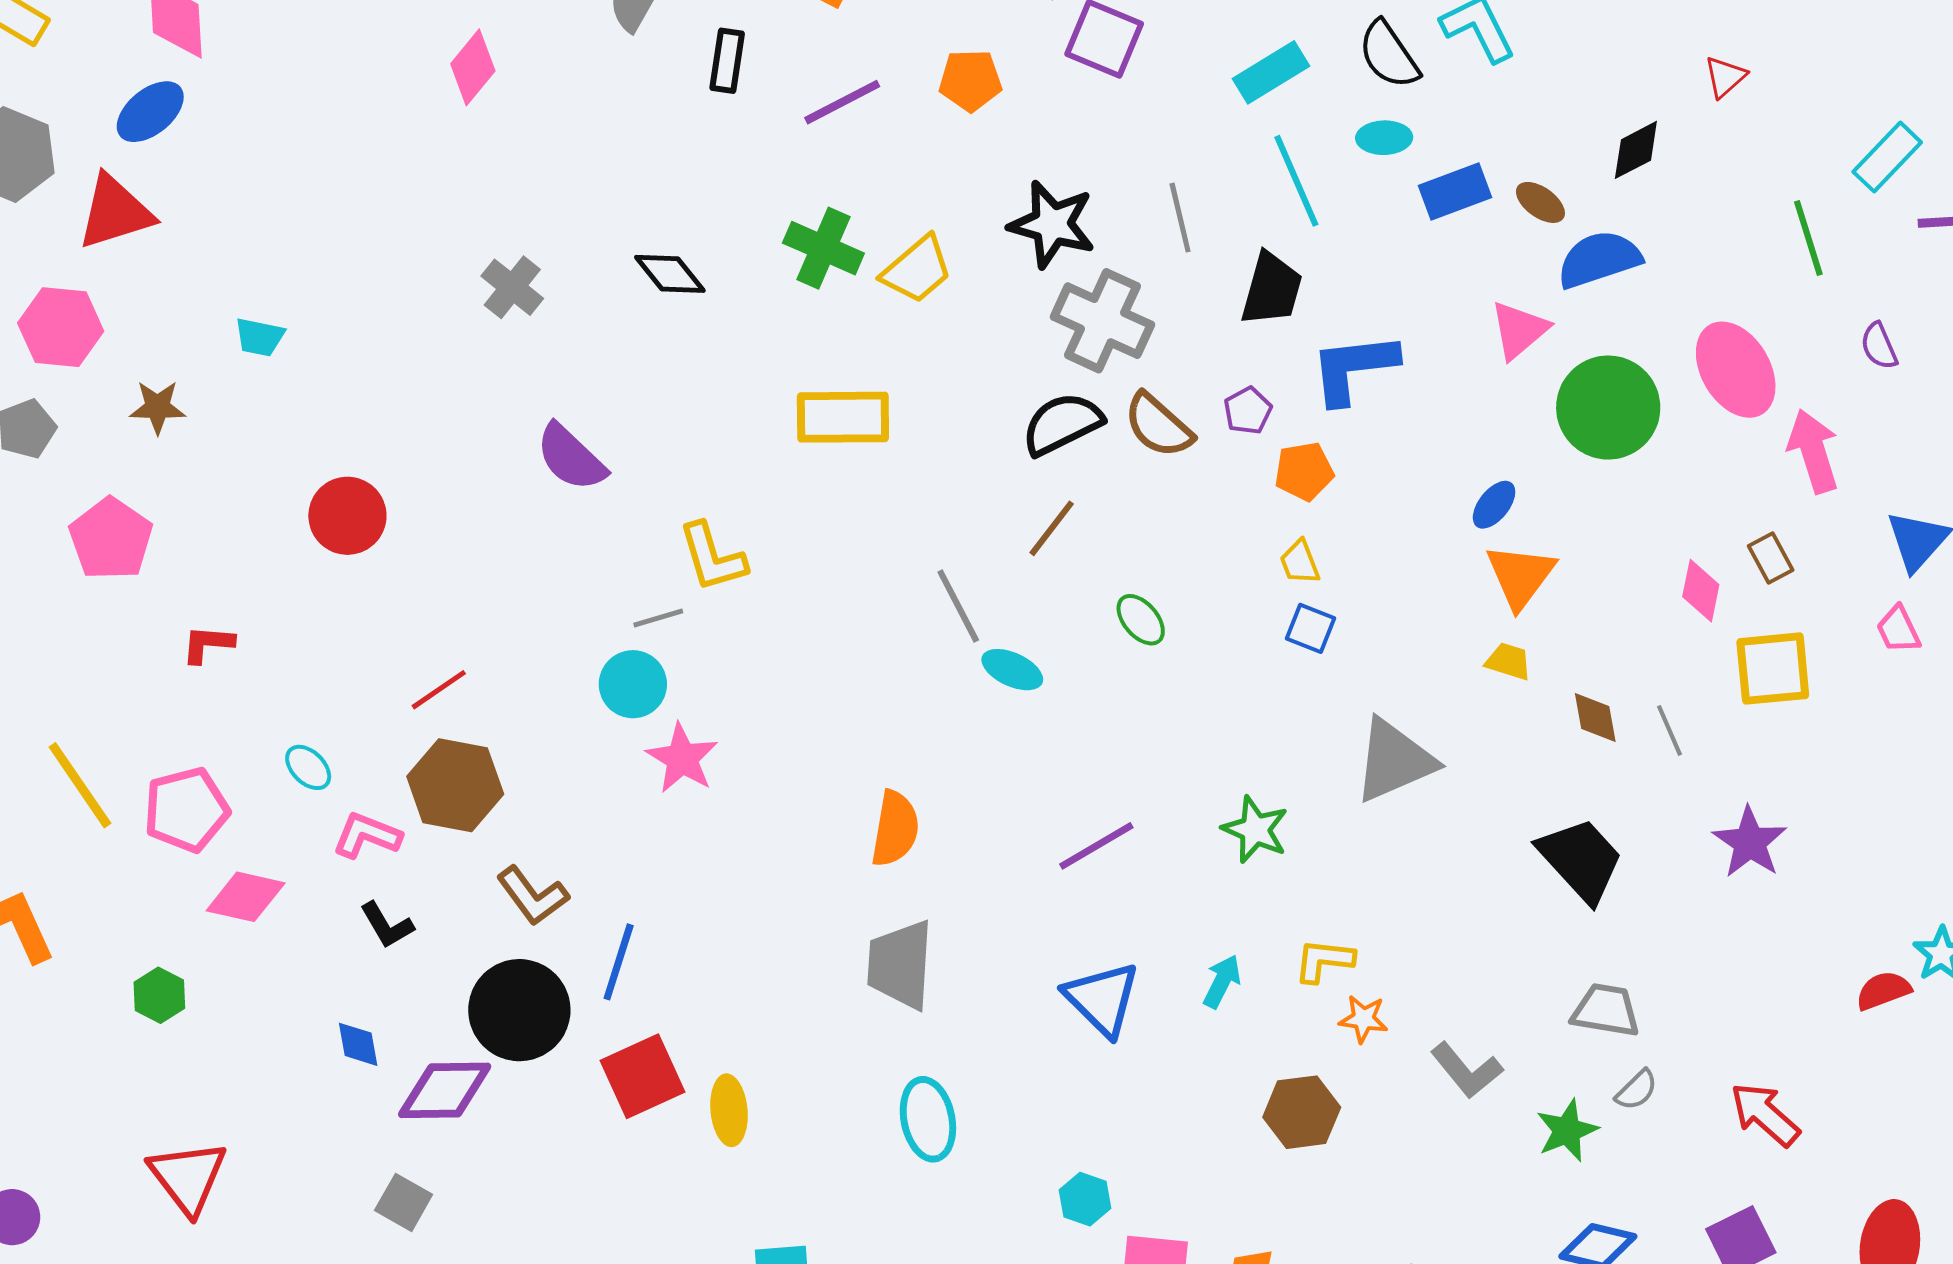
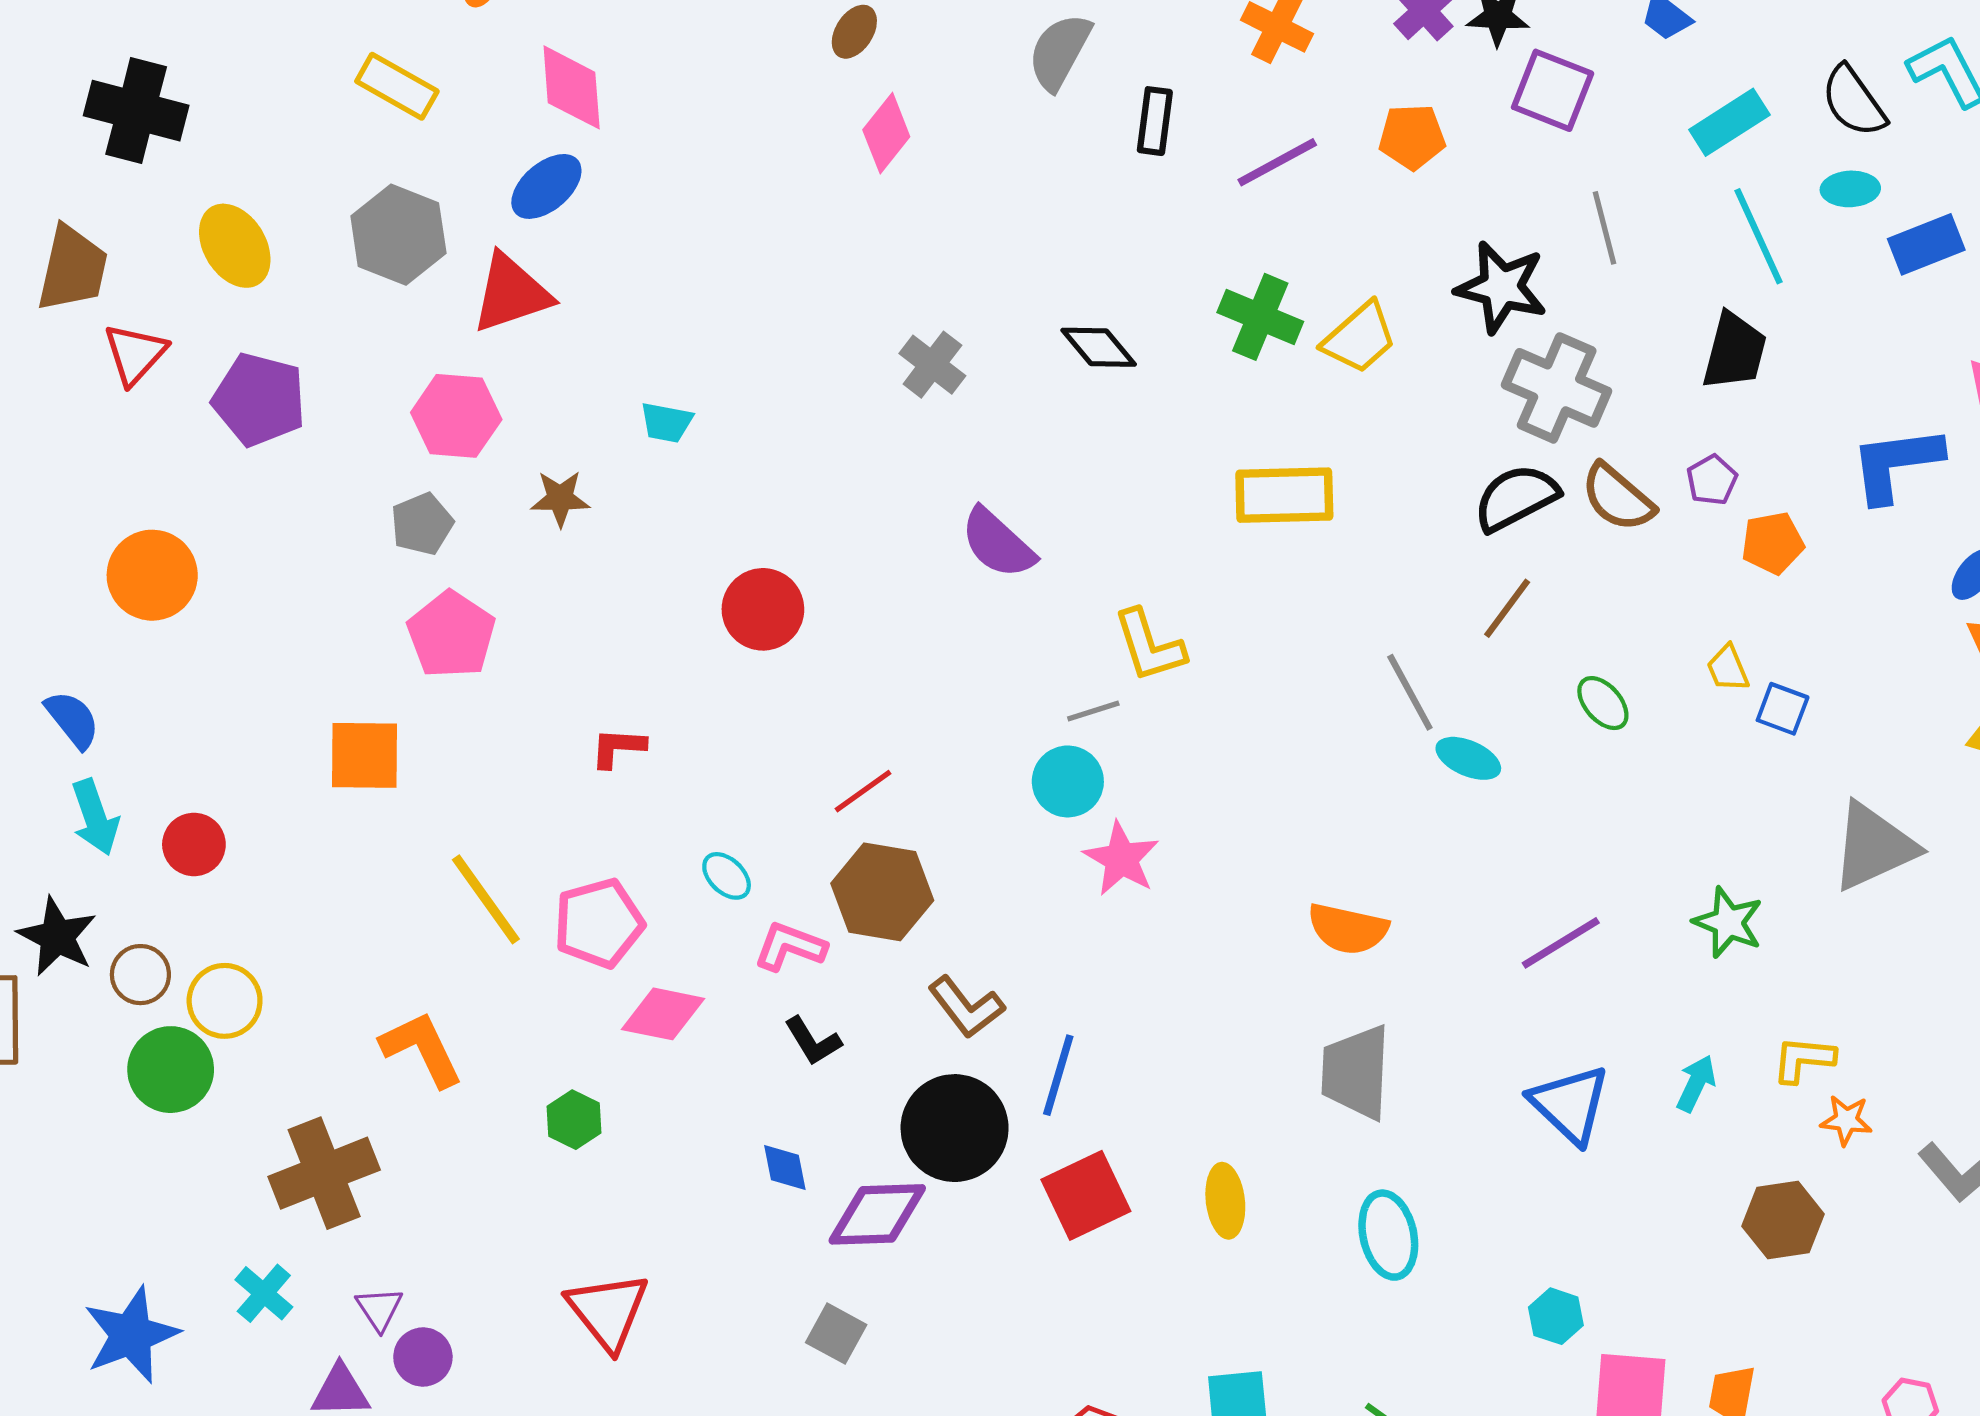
gray line: (1180, 218) -> (1604, 228), moved
blue L-shape: (1354, 368) -> (1896, 464), moved
pink pentagon: (111, 539) -> (451, 635), moved
yellow trapezoid: (1300, 562) -> (1728, 668), moved
orange semicircle: (895, 829) -> (1348, 929), turned 94
yellow ellipse: (729, 1110) -> (1225, 1201), moved

